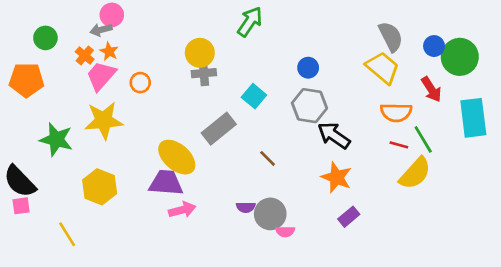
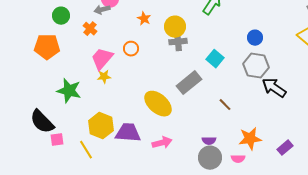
orange star: (109, 51) -> (144, 19), moved
pink trapezoid: (101, 76) -> (102, 59), moved
yellow star: (104, 121) -> (104, 77), size x0.5
orange star: (337, 177) -> (250, 139), moved, turned -30
purple trapezoid: (166, 183) -> (128, 133), moved
pink square: (21, 206) -> (57, 140), moved
gray circle: (270, 214) -> (210, 158), moved
yellow line: (67, 234) -> (86, 150), moved

